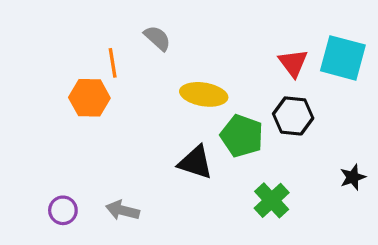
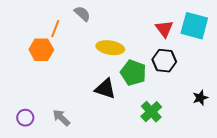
orange line: (113, 63) -> (55, 29), turned 30
gray arrow: (123, 210) -> (61, 118), turned 30

